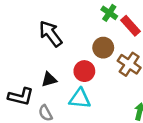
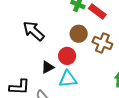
black triangle: (49, 79) -> (48, 67), moved

